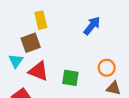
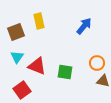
brown square: (31, 43) -> (16, 32), moved

